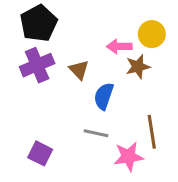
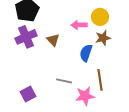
brown star: (138, 67) -> (103, 38), moved
blue semicircle: (104, 96) -> (86, 53), moved
purple square: (40, 153) -> (28, 94), turned 35

